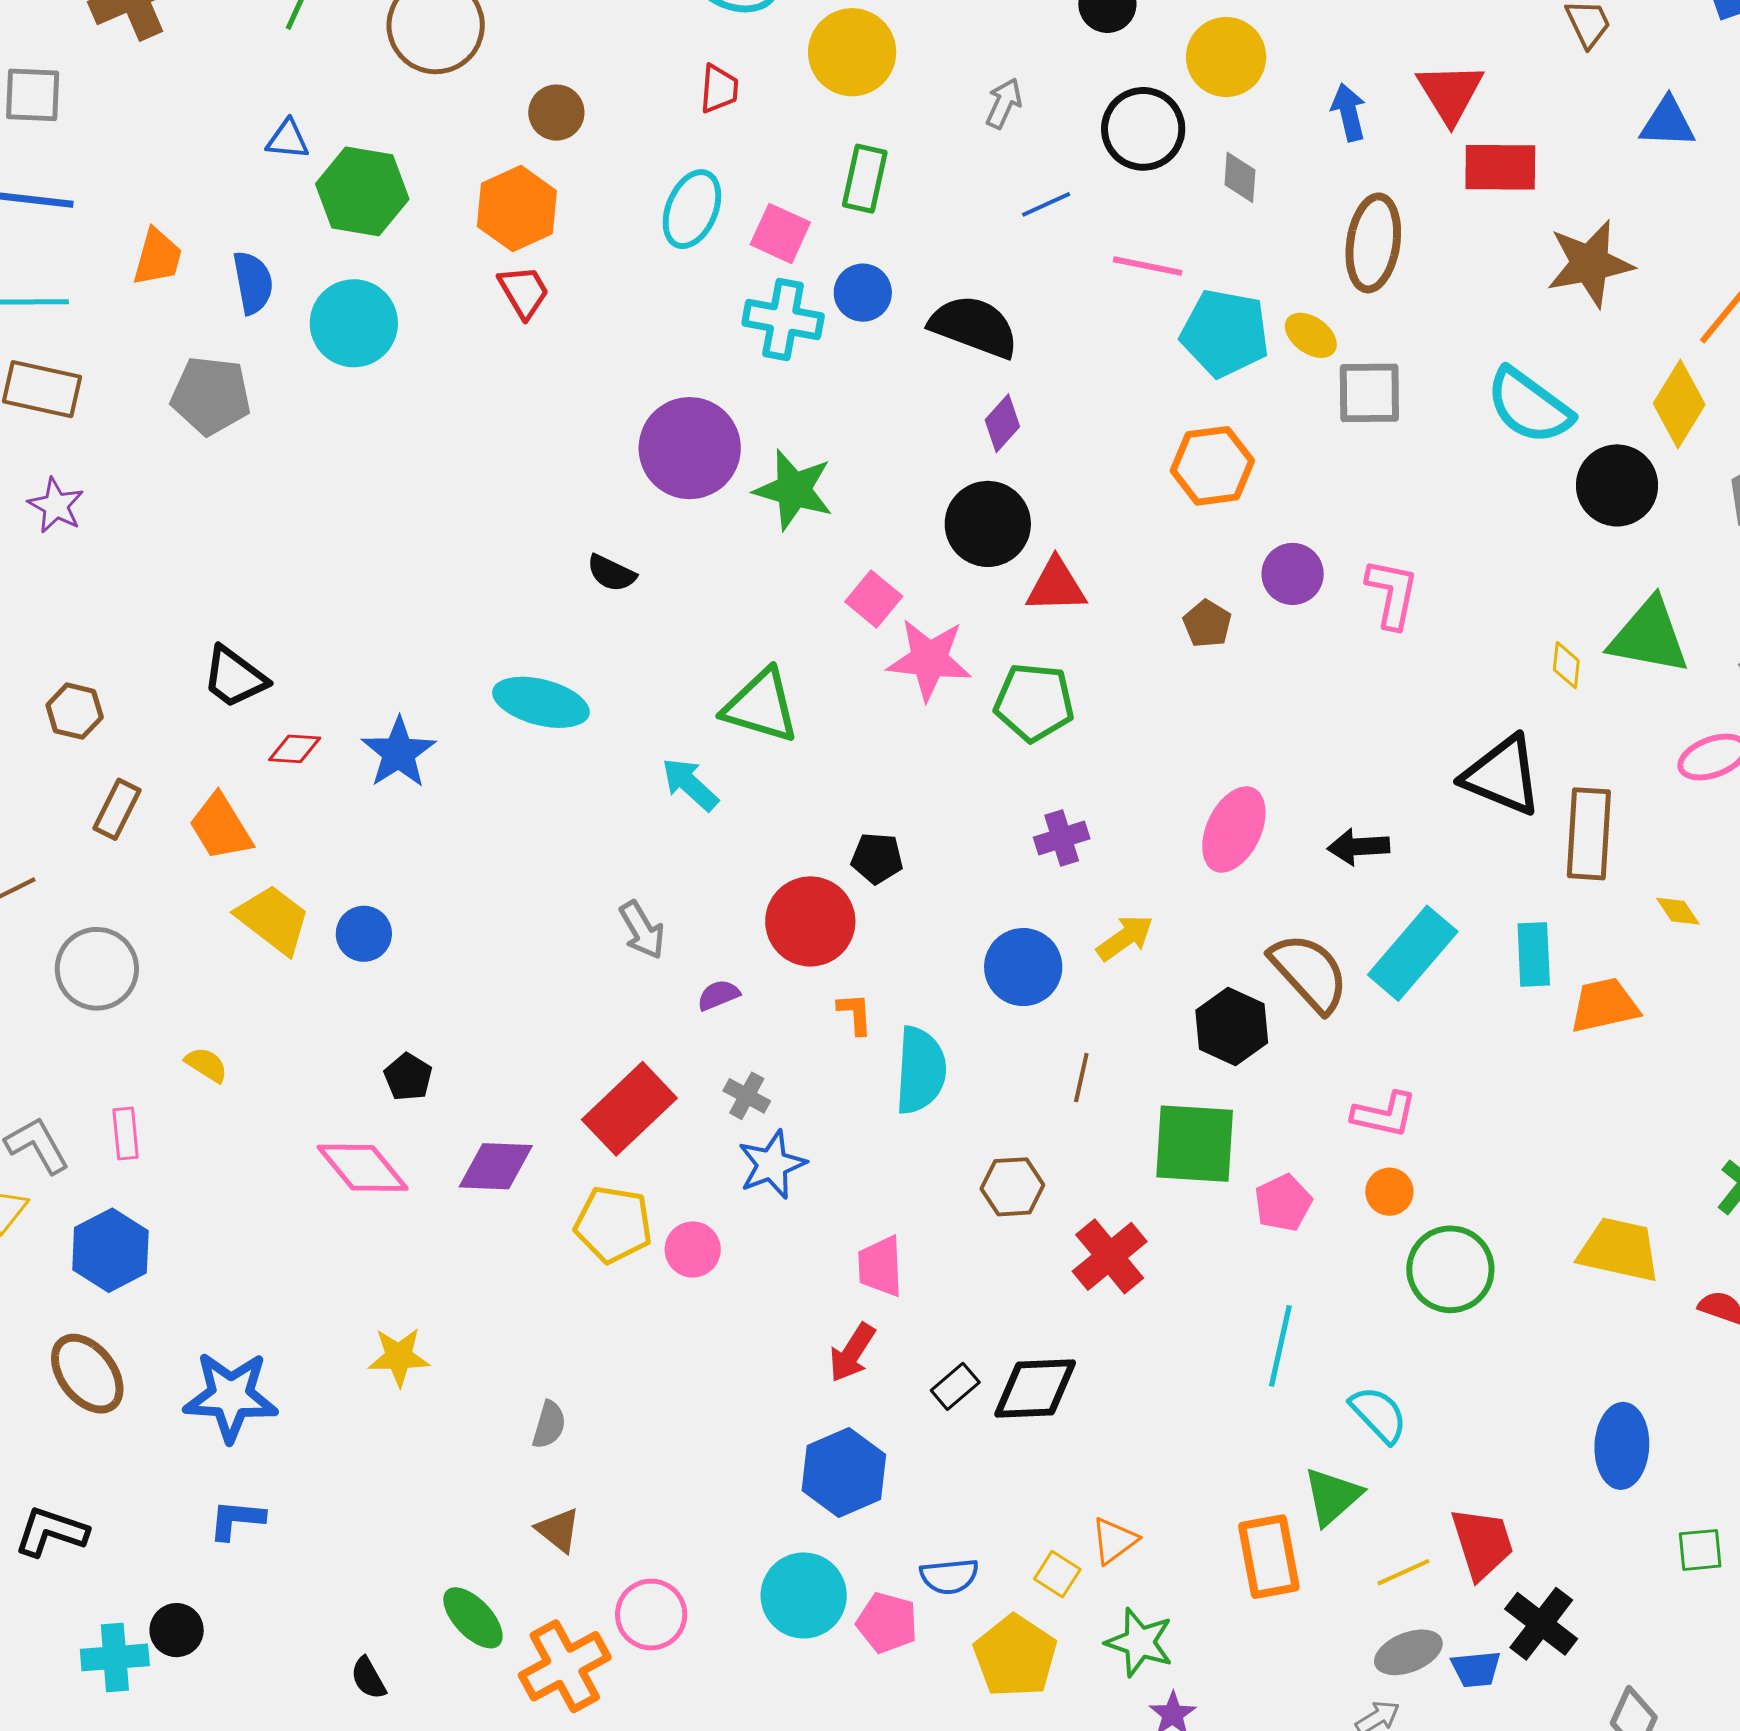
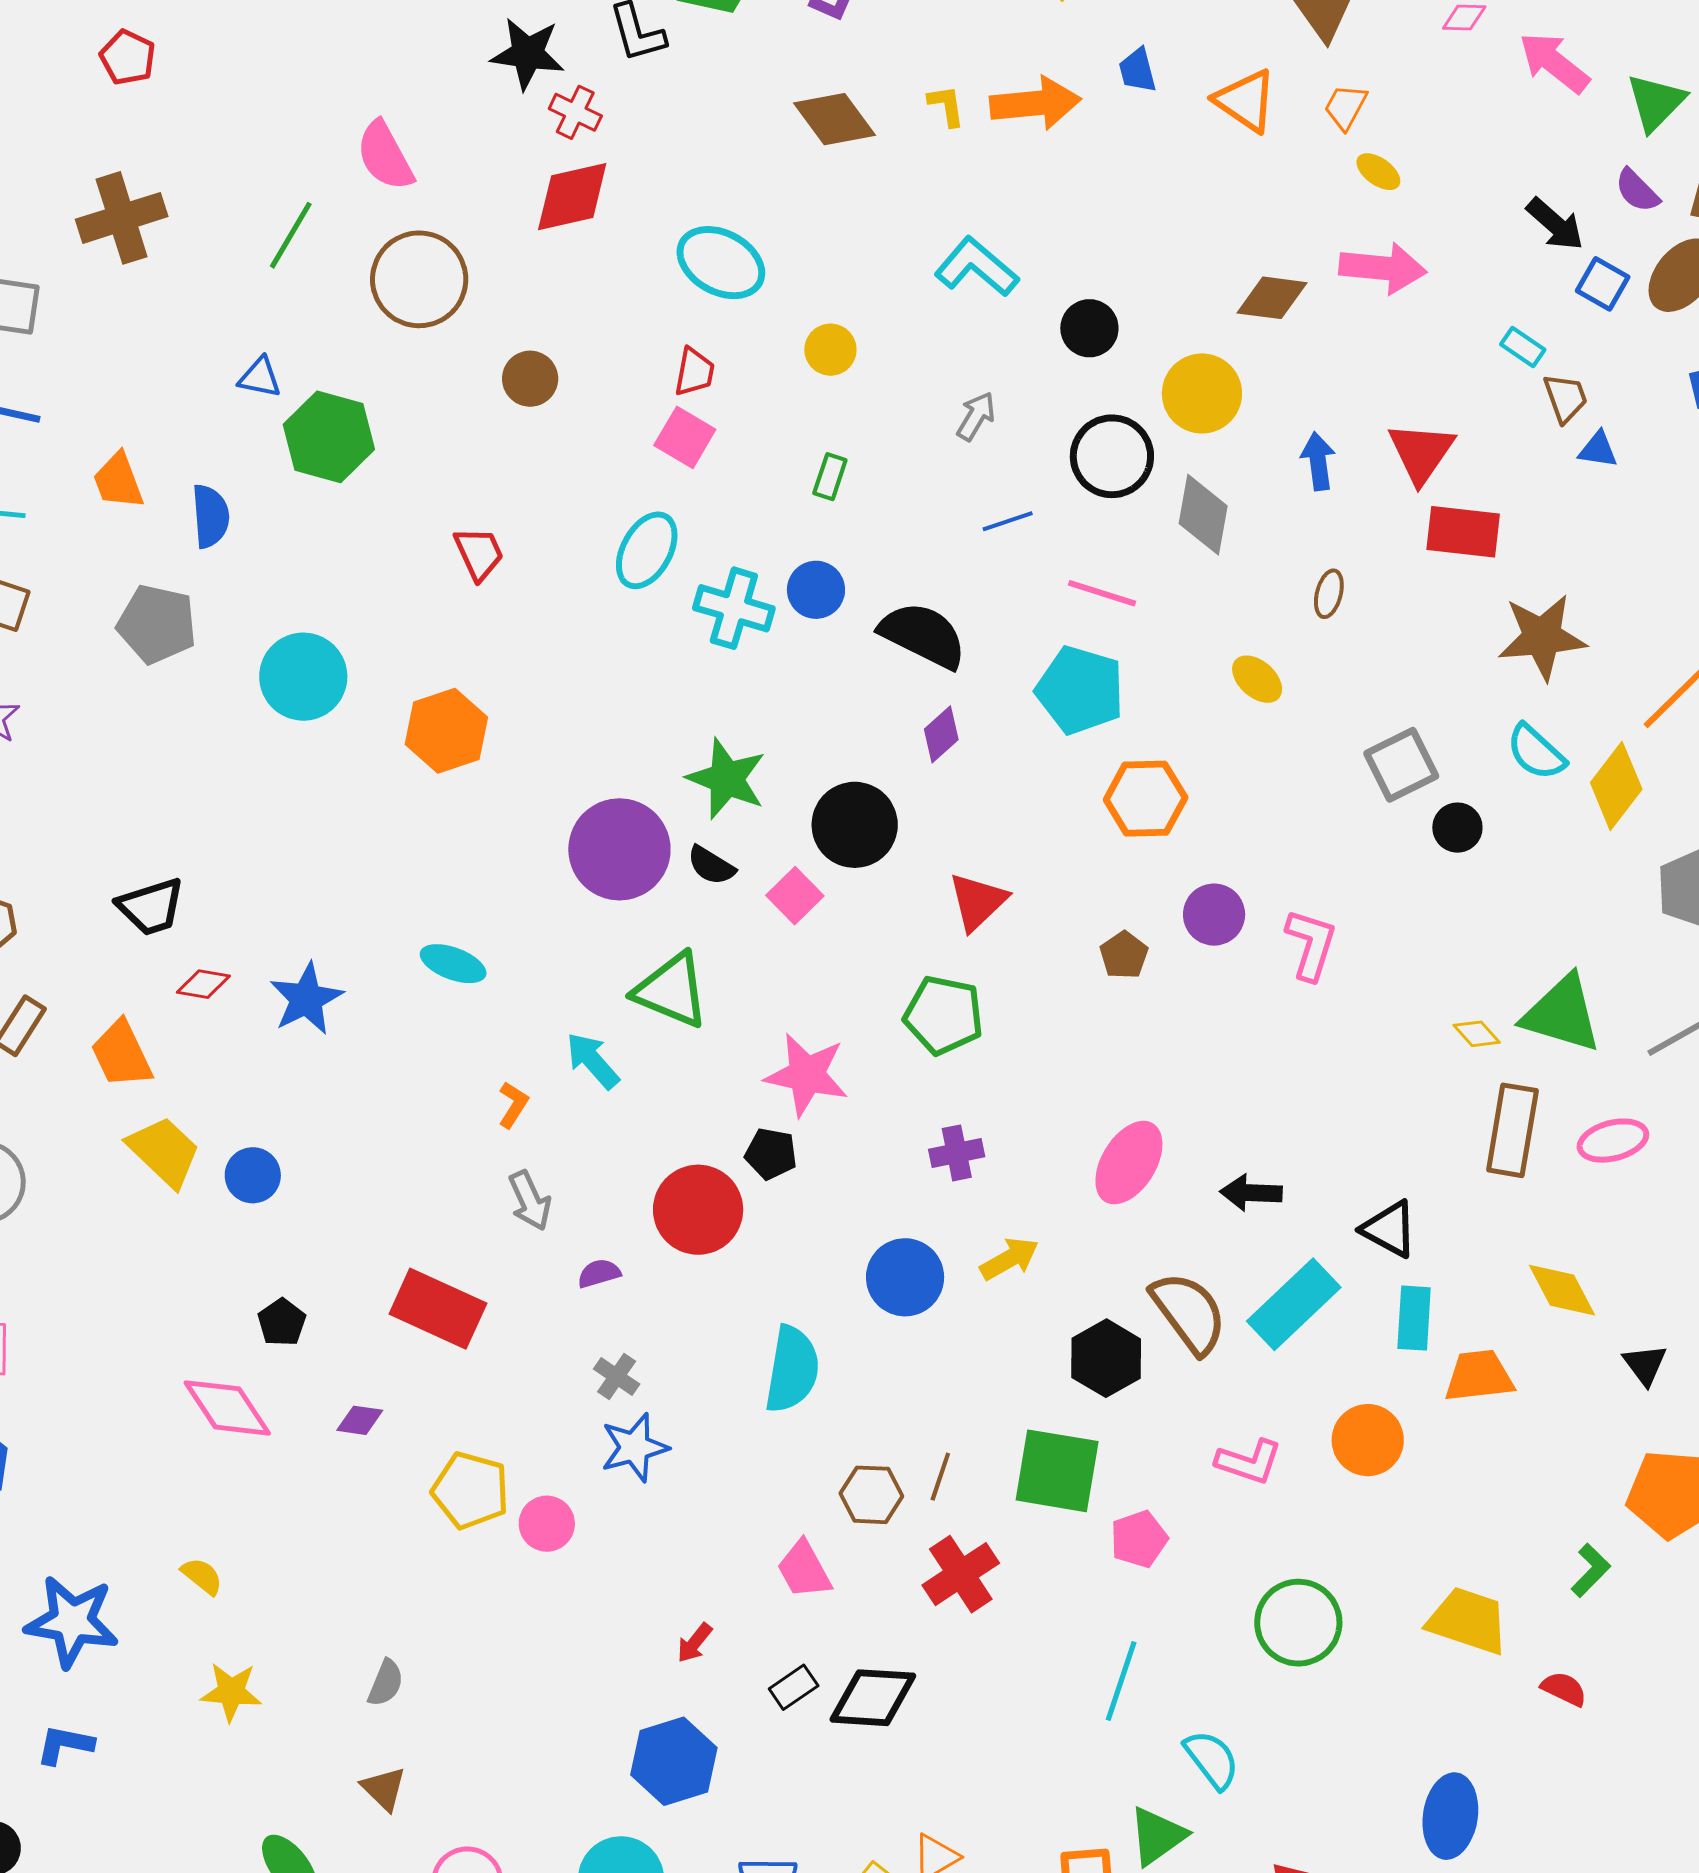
yellow circle: (852, 52) -> (830, 350), size x0.6
blue triangle: (1668, 123) -> (1598, 450), moved, size x0.7
gray diamond: (1240, 177) -> (1203, 515), size x1.5
green rectangle: (865, 179) -> (830, 477), size x0.7
orange hexagon: (517, 209) -> (446, 731), moved
cyan ellipse: (692, 209) -> (647, 550), moved
pink square: (780, 233) -> (685, 437), moved
brown ellipse: (1373, 243) -> (1329, 594), size x0.5
orange trapezoid: (157, 257) -> (118, 481), turned 138
cyan circle: (354, 323) -> (303, 677), moved
cyan pentagon: (1225, 333) -> (1080, 690), moved
gray square: (1369, 393) -> (1401, 765), moved, turned -32
cyan semicircle: (1529, 406) -> (1536, 752), moved, size x0.7
purple circle: (690, 448) -> (619, 849), moved
black circle: (1617, 485) -> (1457, 828), moved, size x0.6
black circle: (988, 524) -> (855, 825), moved
black semicircle: (611, 573) -> (711, 865), moved
red triangle: (1056, 586) -> (978, 902), turned -48
pink star: (929, 659) -> (807, 1075), moved
yellow diamond: (1566, 665) -> (1477, 1034), turned -54
black trapezoid: (235, 677) -> (151, 907), turned -60
cyan ellipse: (541, 702) -> (453, 964), size x0.7
black triangle: (1502, 776) -> (1389, 1229), moved, size x0.7
brown rectangle: (1589, 834) -> (1512, 1130), moved
yellow diamond: (1678, 911) -> (1562, 1290), size x1.6
orange L-shape: (855, 1014) -> (513, 1105), moved, turned 30
yellow semicircle: (206, 1065) -> (202, 1576), moved
brown line: (1081, 1078) -> (940, 1477), moved
red rectangle: (629, 1109) -> (438, 1309), moved, turned 62
purple diamond: (496, 1166) -> (360, 1420), size x0.6
orange circle: (1389, 1192) -> (1368, 1440), moved, size x1.5
pink trapezoid: (880, 1266) -> (804, 1570), moved, turned -32
red arrow: (852, 1353) -> (694, 1643), size x0.7
yellow star: (399, 1357) -> (231, 1692), moved

